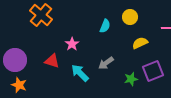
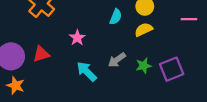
yellow semicircle: (140, 43) -> (144, 30), moved
red triangle: (52, 61) -> (41, 54), moved, turned -35
green star: (131, 79) -> (144, 66), moved

